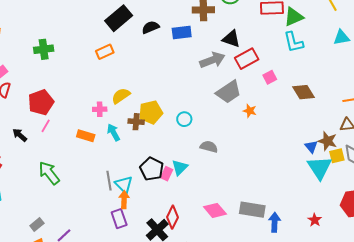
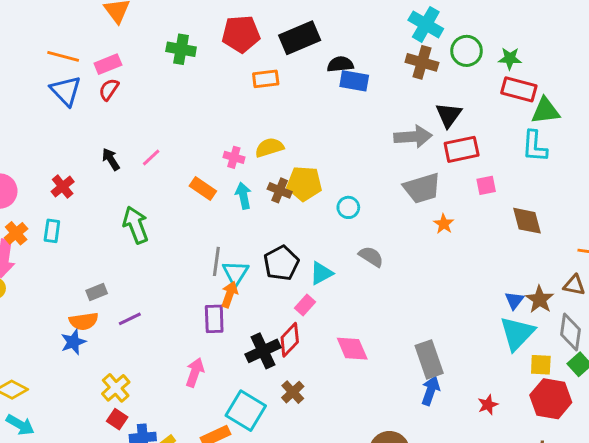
blue rectangle: (182, 32) -> (354, 81), moved
black triangle: (231, 39) -> (449, 115), turned 30
red pentagon: (41, 102) -> (241, 34), moved
yellow square: (337, 156) -> (541, 365), moved
pink rectangle: (167, 174) -> (305, 305), moved
gray rectangle: (252, 210) -> (429, 359), moved, turned 45

